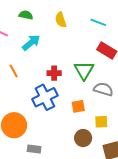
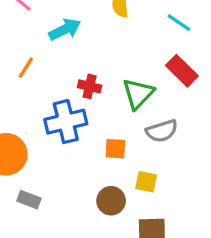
orange line: (14, 71) -> (26, 68), turned 48
gray semicircle: (103, 89) -> (162, 131), turned 132

